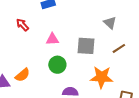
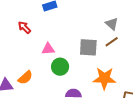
pink triangle: (52, 39) -> (48, 49), moved
brown line: (119, 48) -> (112, 42), moved

